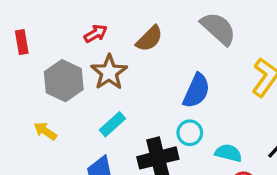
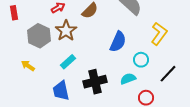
cyan circle: (190, 133) -> (141, 60), moved
cyan semicircle: (228, 153) -> (128, 79), moved, turned -35

